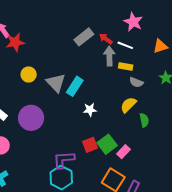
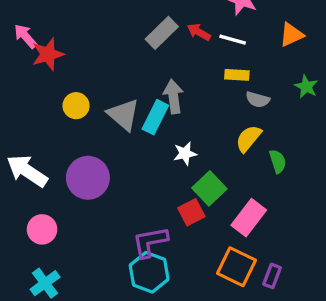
gray arrow: (109, 56) -> (173, 97), moved
green square: (107, 144) -> (209, 188), moved
pink rectangle: (124, 152) -> (249, 218), size x1.5

